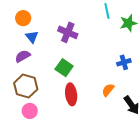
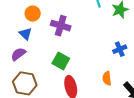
orange circle: (23, 18) -> (33, 14), moved
orange semicircle: (108, 90) -> (107, 78), turned -40

